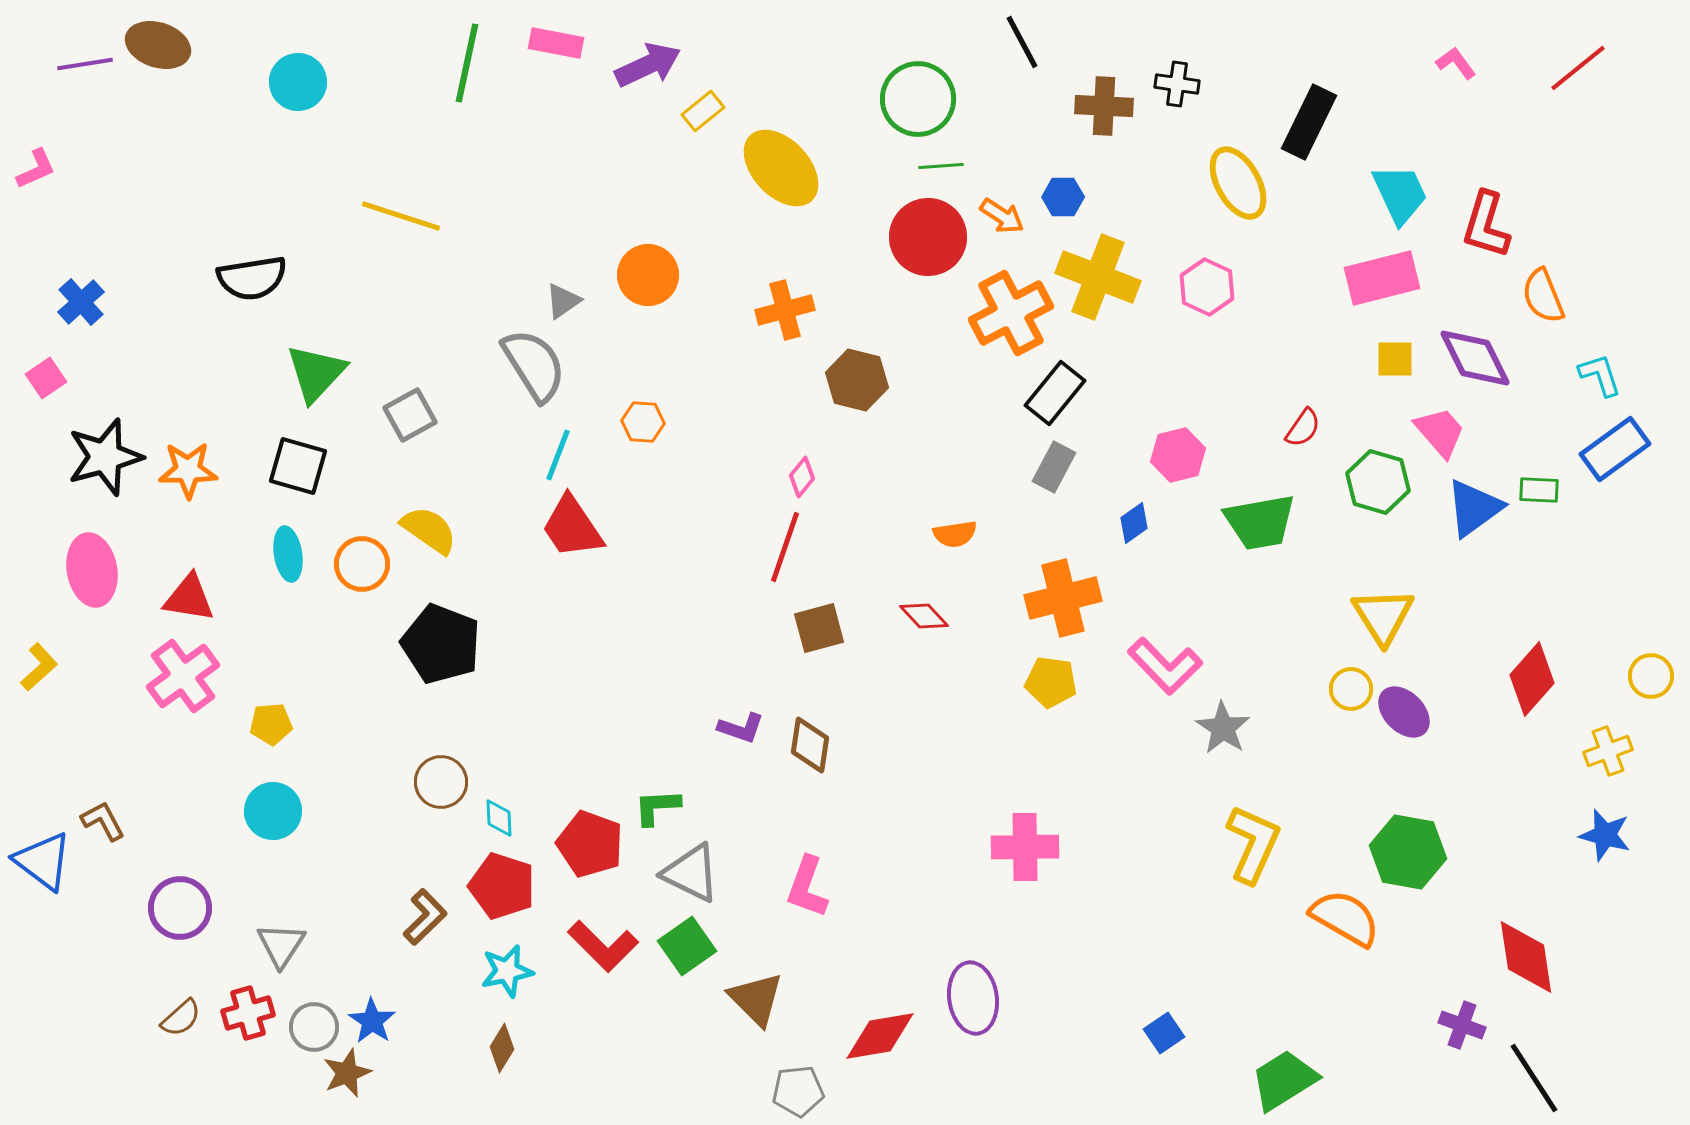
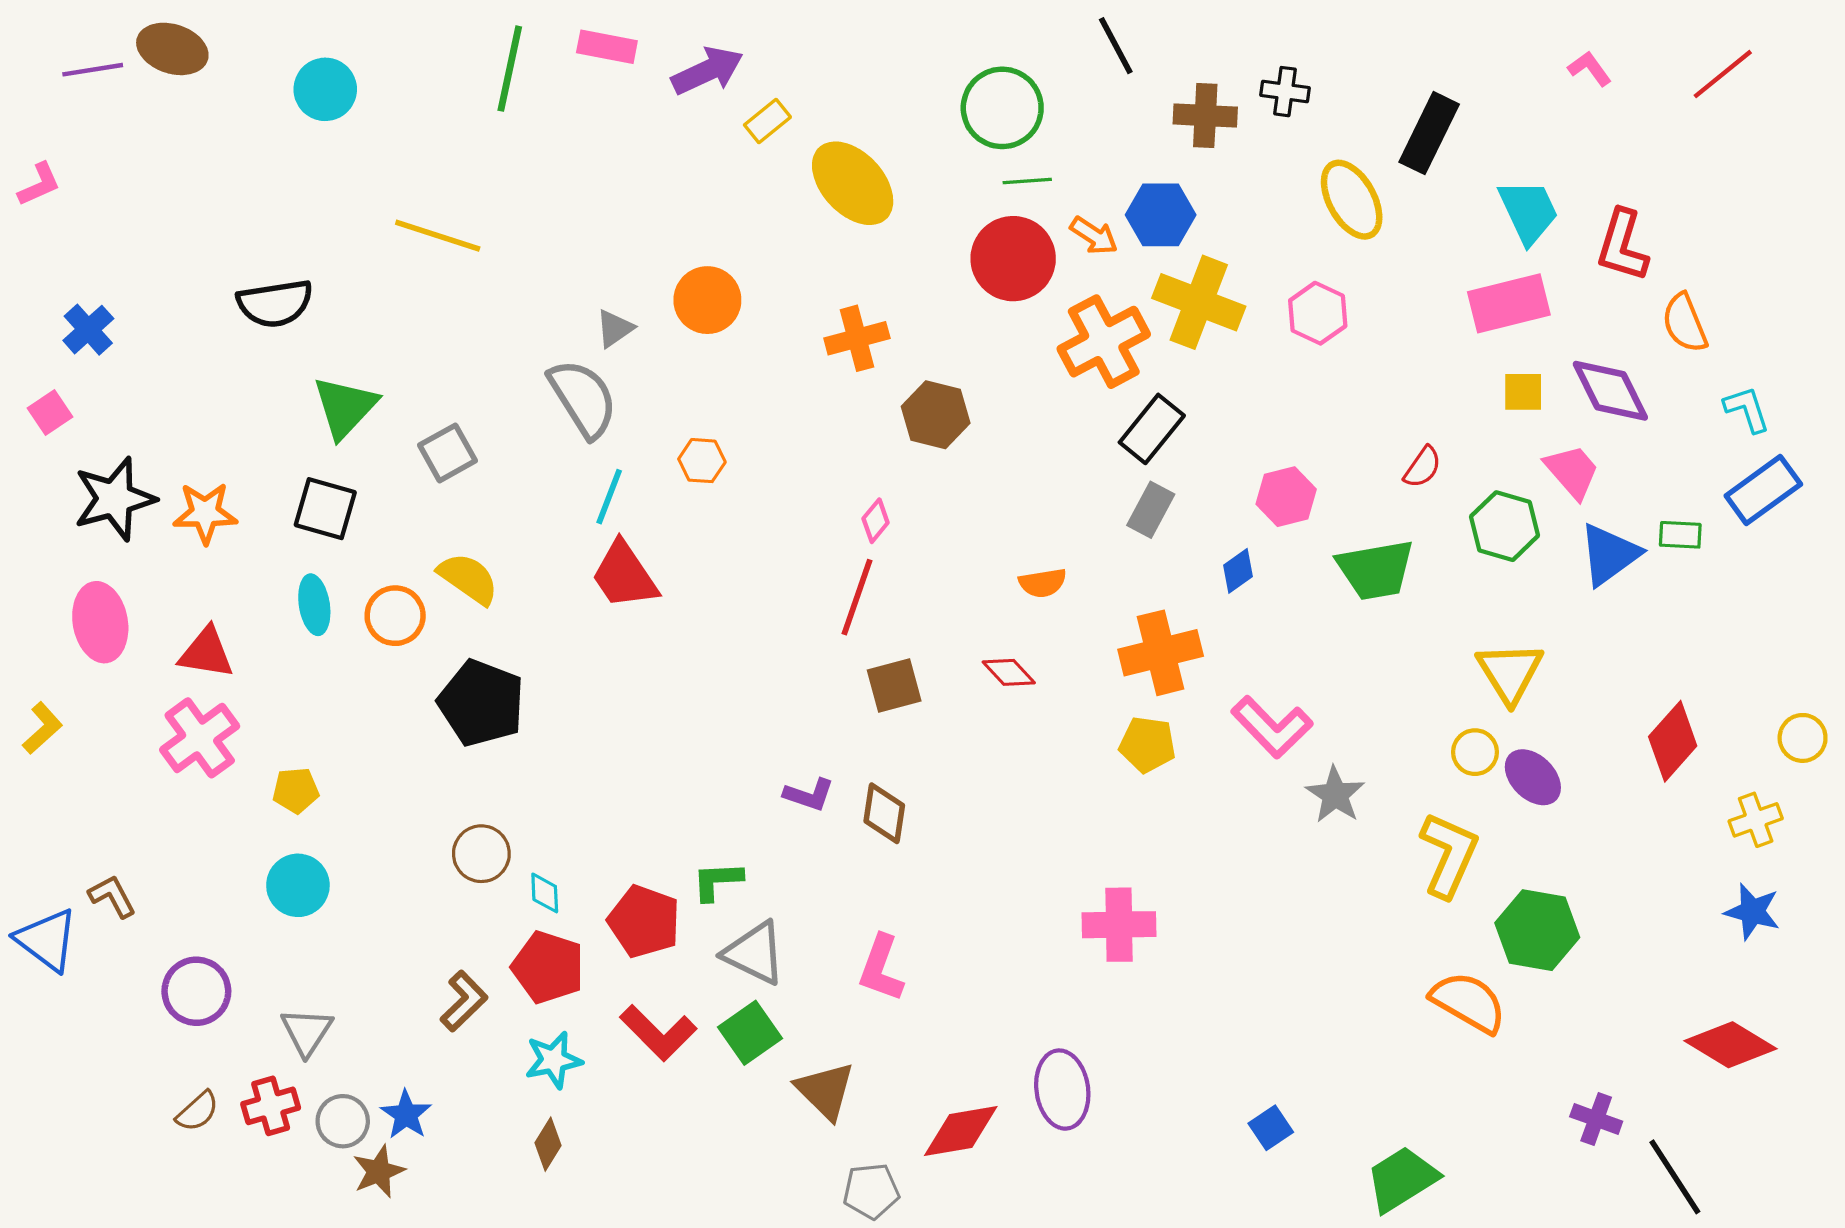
blue hexagon: (1063, 197) -> (1161, 215), size x1.5
yellow L-shape: (1253, 844) -> (1449, 855), moved
red diamond: (1526, 957) -> (1731, 1045), moved, turned -50

